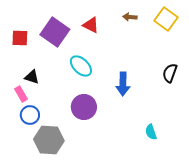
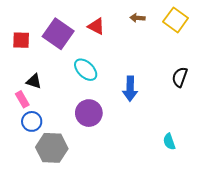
cyan semicircle: (151, 132) -> (169, 142), moved

